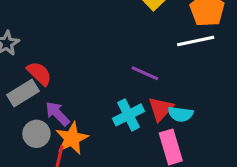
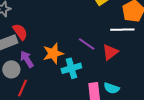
red triangle: (161, 109) -> (110, 52), moved
cyan semicircle: (180, 114) -> (112, 88), moved
orange star: (72, 138) -> (53, 53), moved

